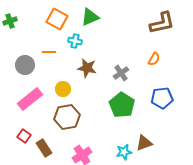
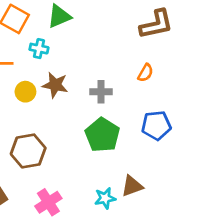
gray cross: (121, 73) -> (101, 92), turned 35
yellow circle: (63, 89) -> (25, 92), moved

